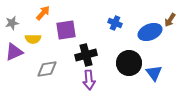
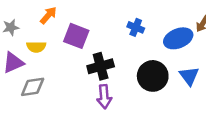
purple square: (66, 30) -> (76, 36), turned 30
gray diamond: (47, 69) -> (33, 87), moved
blue triangle: (154, 73) -> (189, 76), moved

